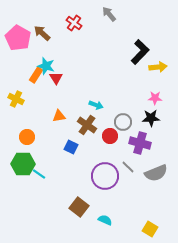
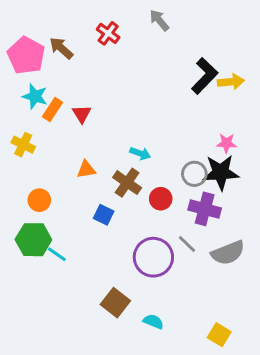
cyan star: (46, 66) -> (35, 96), moved
yellow arrow: (158, 67) -> (231, 82), moved
black star: (151, 118) -> (221, 172), size x1.4
gray circle: (123, 122) -> (194, 174), moved

